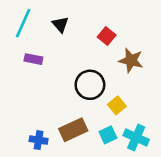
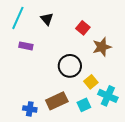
brown star: (131, 60) -> (102, 47), turned -30
cyan cross: (136, 137) -> (108, 96), moved

